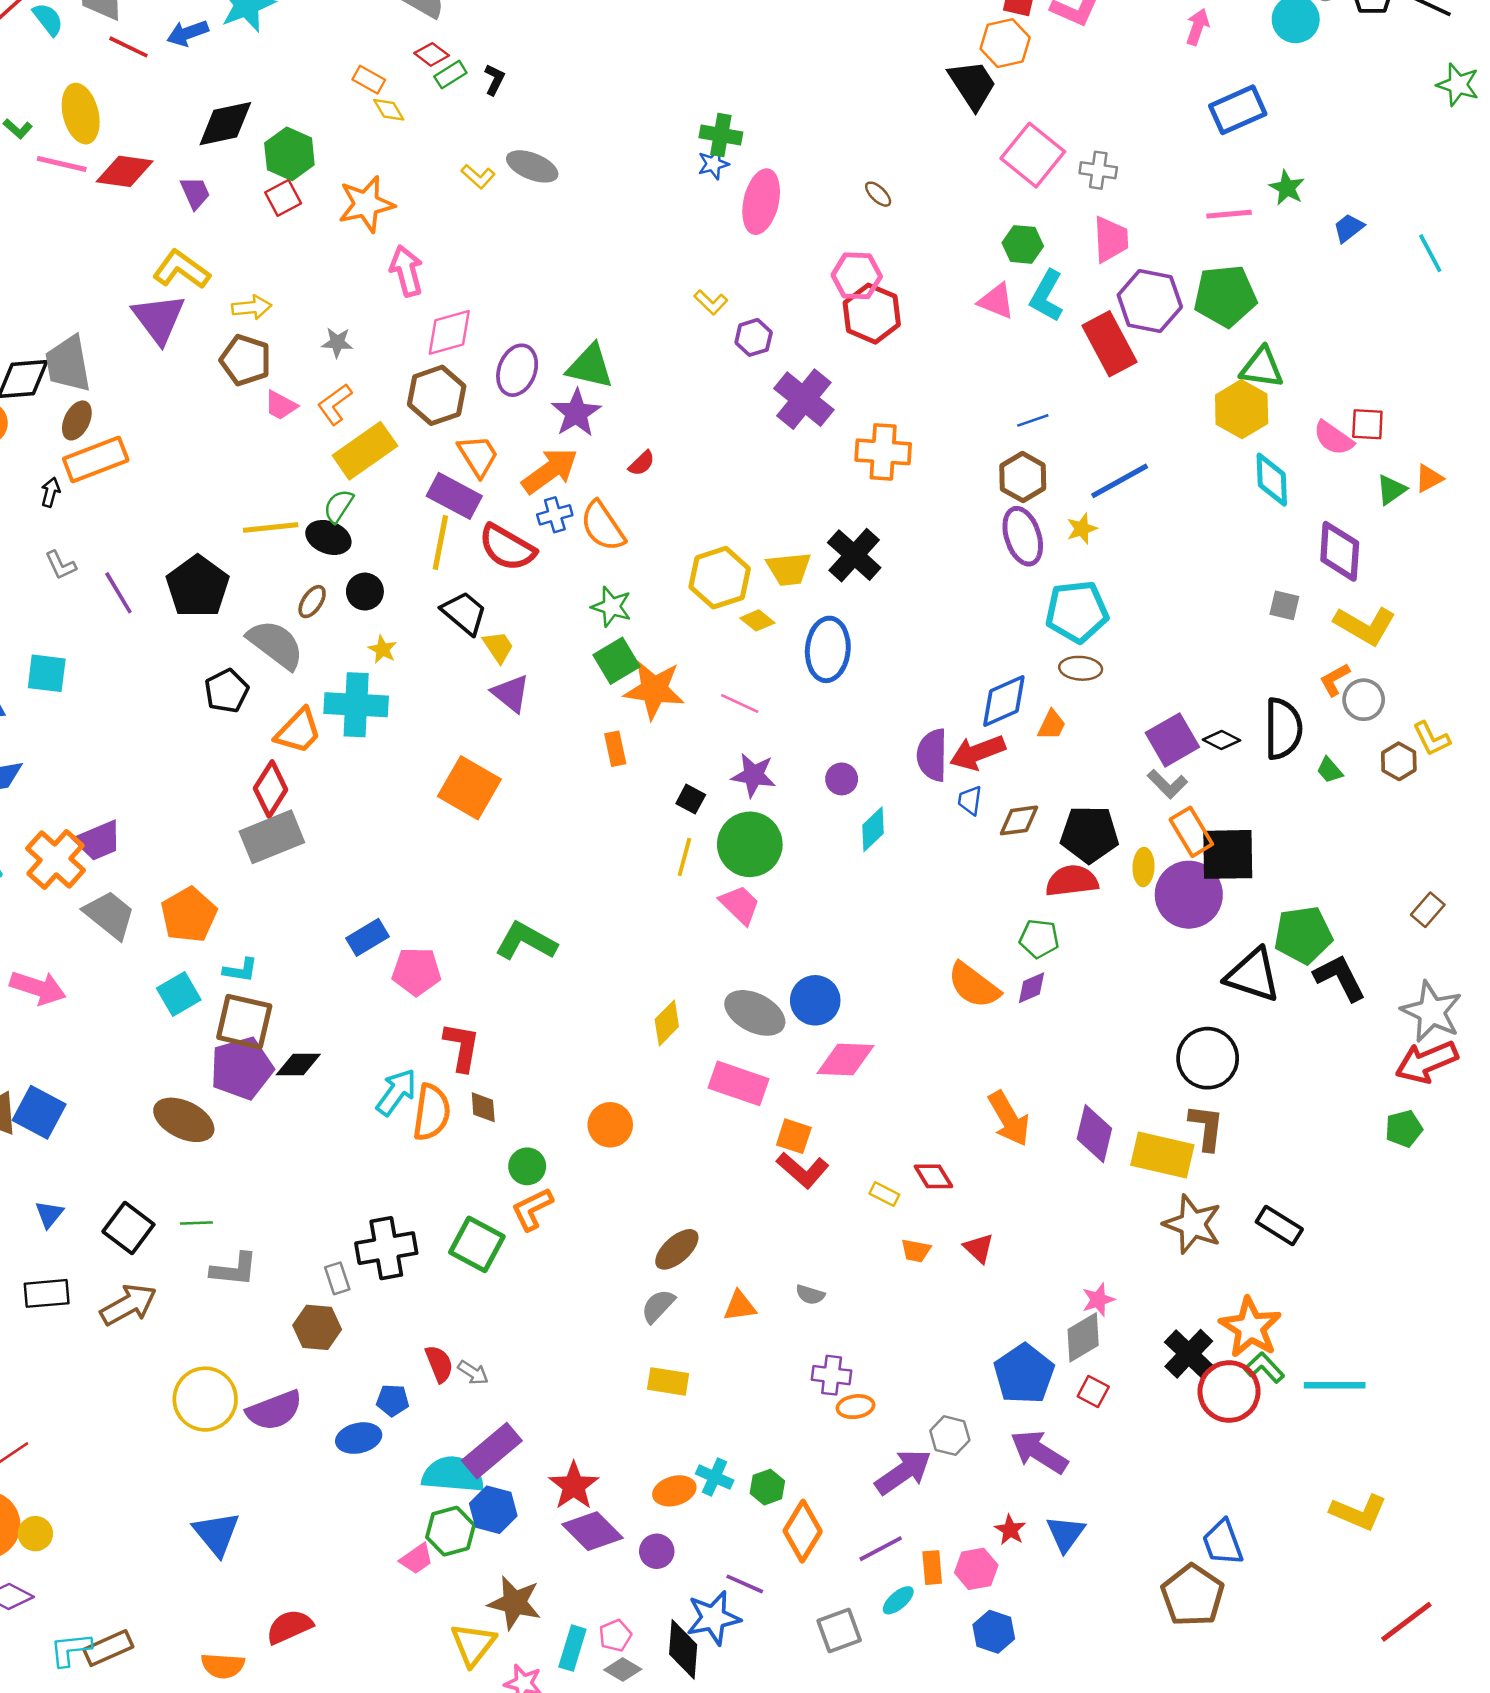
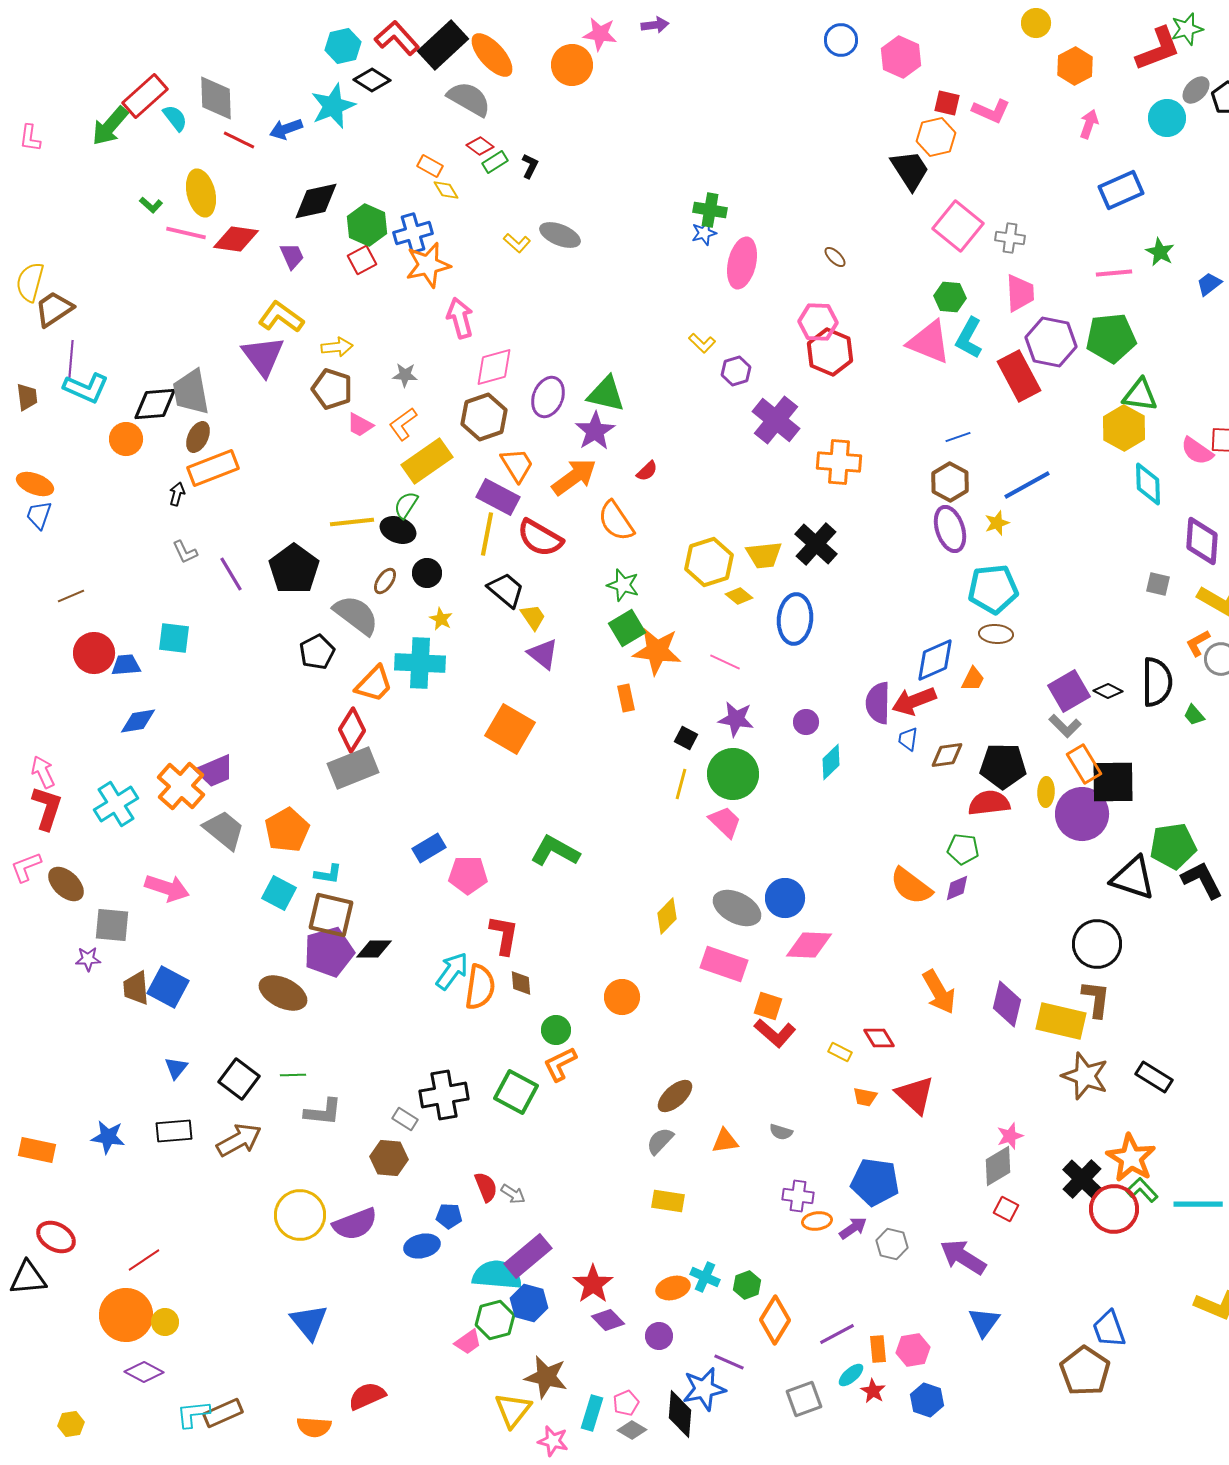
pink triangle: (996, 301) -> (929, 342), size x1.5
blue cross: (555, 515) -> (413, 233), moved, size x1.4
cyan square: (179, 994) -> (279, 893), turned -32
red triangle: (979, 1248) -> (915, 1095), size x1.6
gray rectangle: (337, 1278) -> (405, 1119), turned -40
blue pentagon: (1024, 1374) -> (875, 1182), moved, turned -30
purple arrow: (903, 1472) -> (853, 1228), moved, size x0.6
red star: (1010, 1530) -> (873, 1391), moved
purple diamond: (593, 1531) -> (608, 1320), size x0.7

